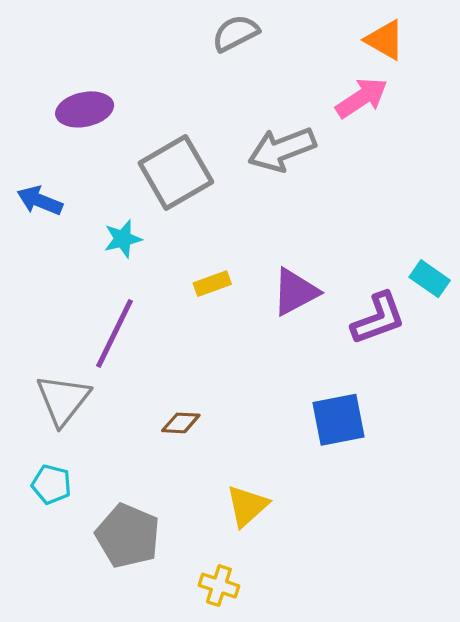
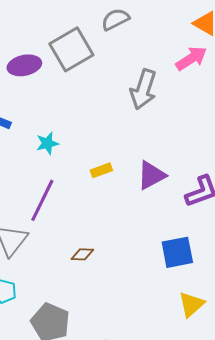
gray arrow: (282, 149) -> (143, 89), turned -51
gray square: (176, 172) -> (71, 49), moved
yellow triangle: (247, 506) -> (191, 304), moved

